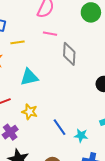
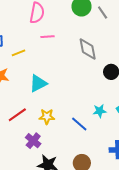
gray diamond: (69, 54) -> (88, 49), moved
cyan star: (81, 135) -> (100, 111), moved

